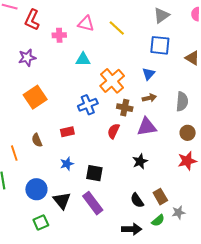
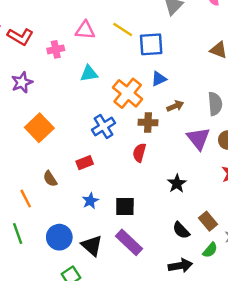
red L-shape: (32, 20) -> (20, 37), turned -75
blue square: (160, 45) -> (151, 44), moved
blue triangle: (148, 74) -> (159, 79), moved, turned 32
purple triangle: (147, 127) -> (198, 139), moved, turned -50

